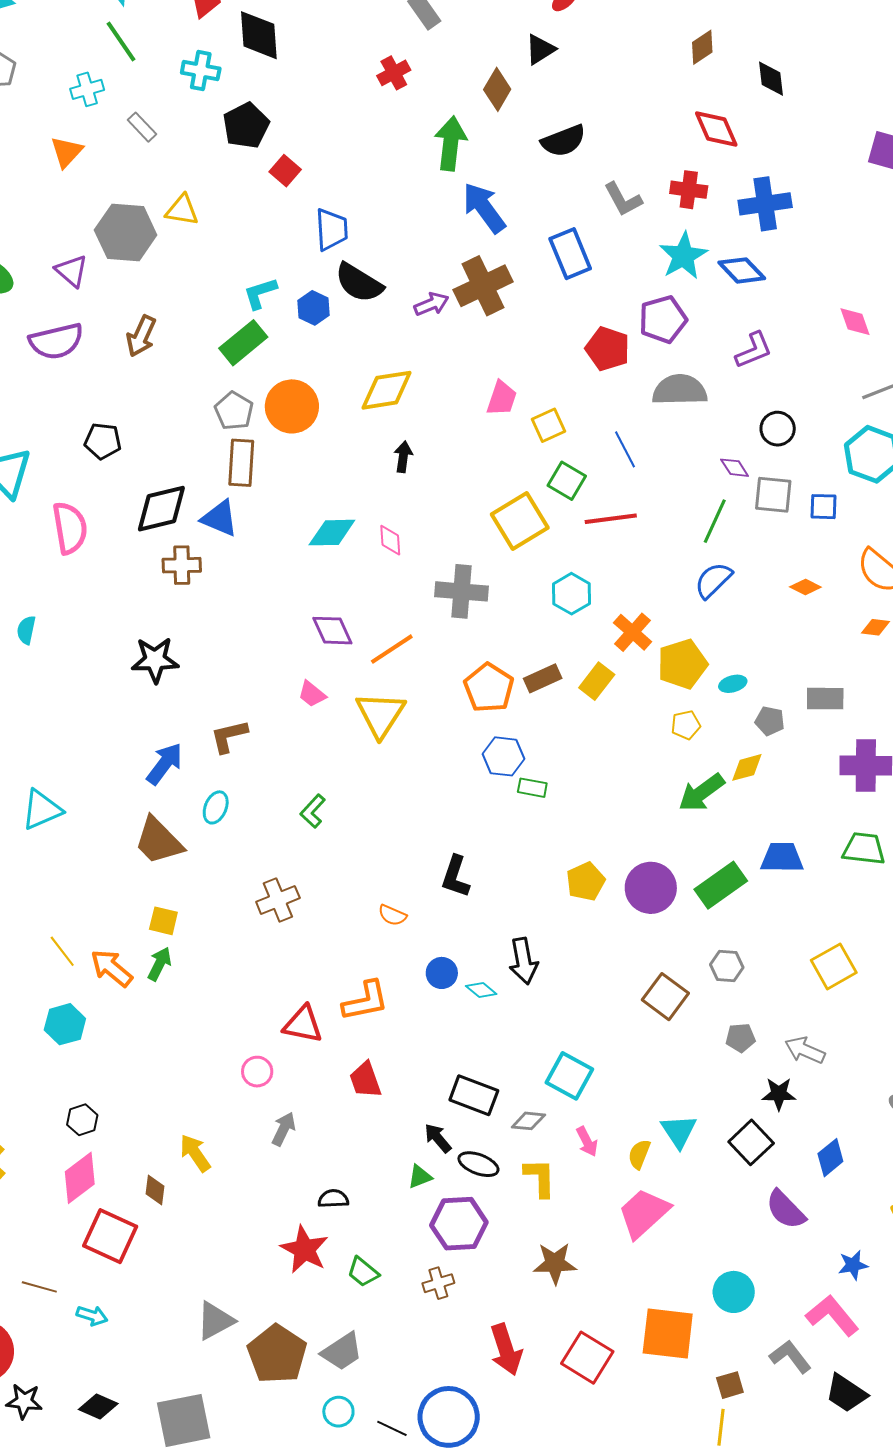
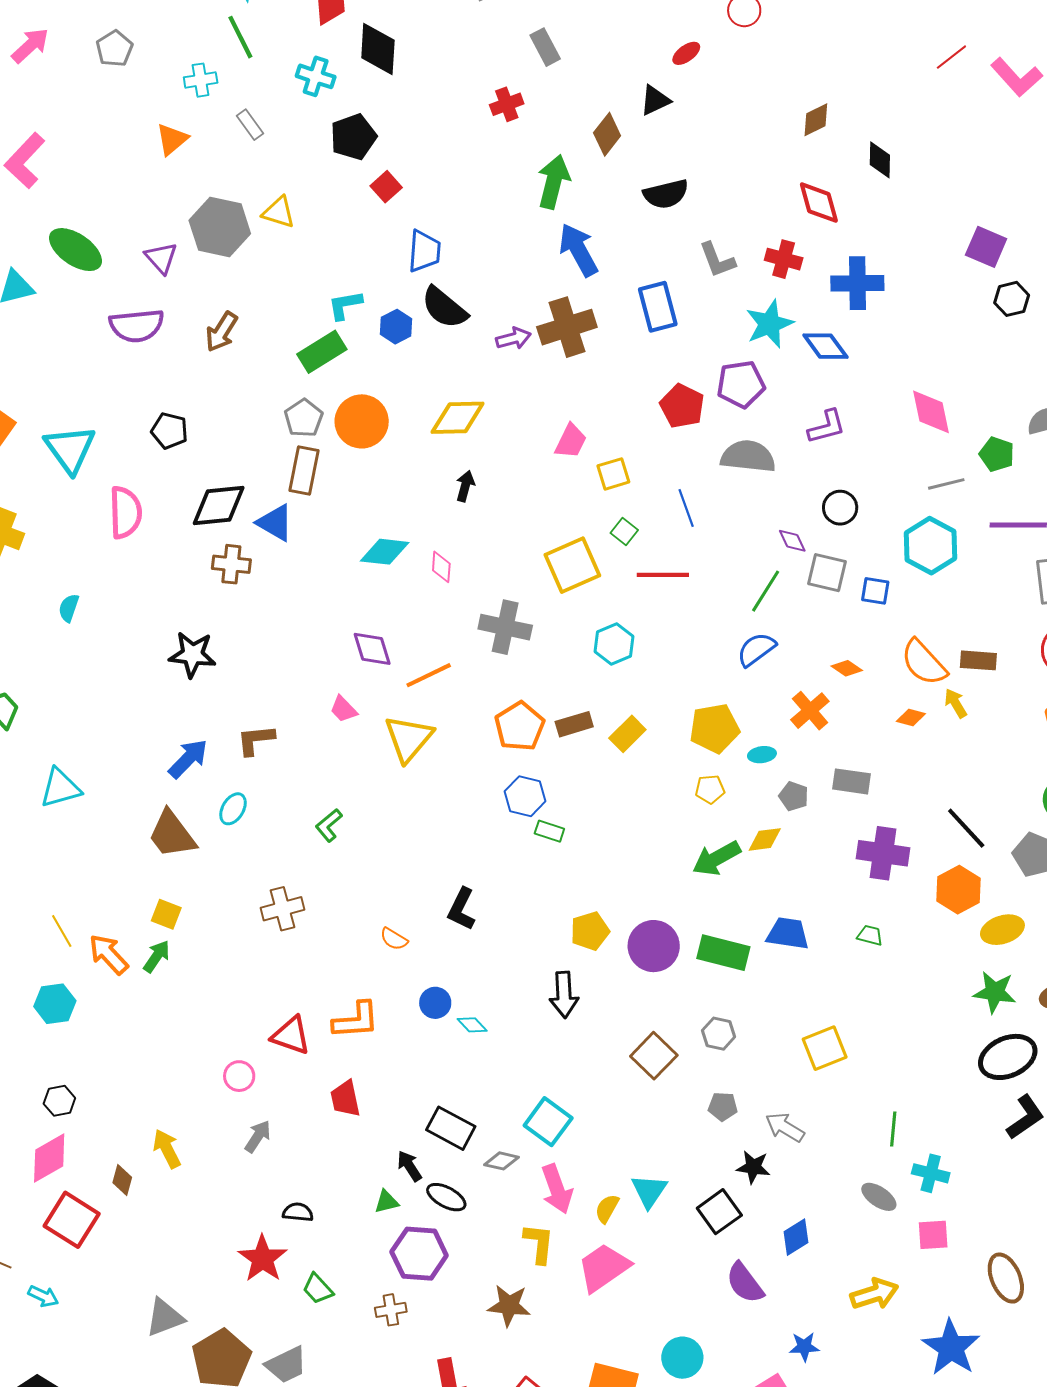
pink diamond: (855, 322) -> (931, 412), size x1.4
green square: (567, 481) -> (624, 531), size x0.7
orange cross: (633, 632) -> (810, 711), moved
green trapezoid: (864, 849) -> (870, 935), size x0.6
green rectangle: (721, 885) -> (723, 953), turned 42
black arrow: (524, 961) -> (564, 995), moved
pink arrow: (587, 1141) -> (557, 1189), size x1.6
yellow L-shape: (540, 1178) -> (539, 1243), moved

